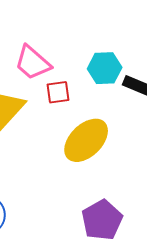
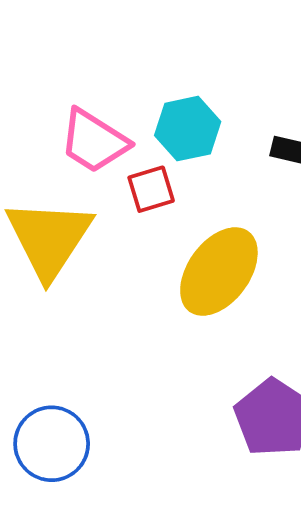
cyan hexagon: (105, 68) -> (188, 129), moved

